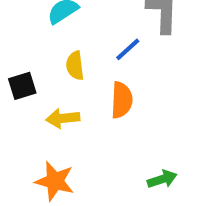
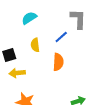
yellow arrow: (63, 118) -> (17, 73), moved

